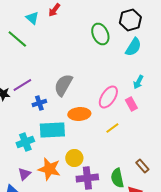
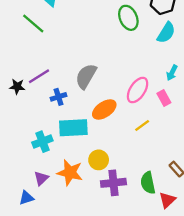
orange ellipse: (79, 114) -> (104, 109), turned -30

